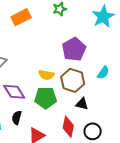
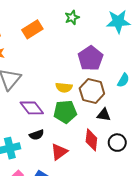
cyan star: (103, 17) -> (118, 22), turned 30
black semicircle: (17, 118) -> (37, 135), turned -120

